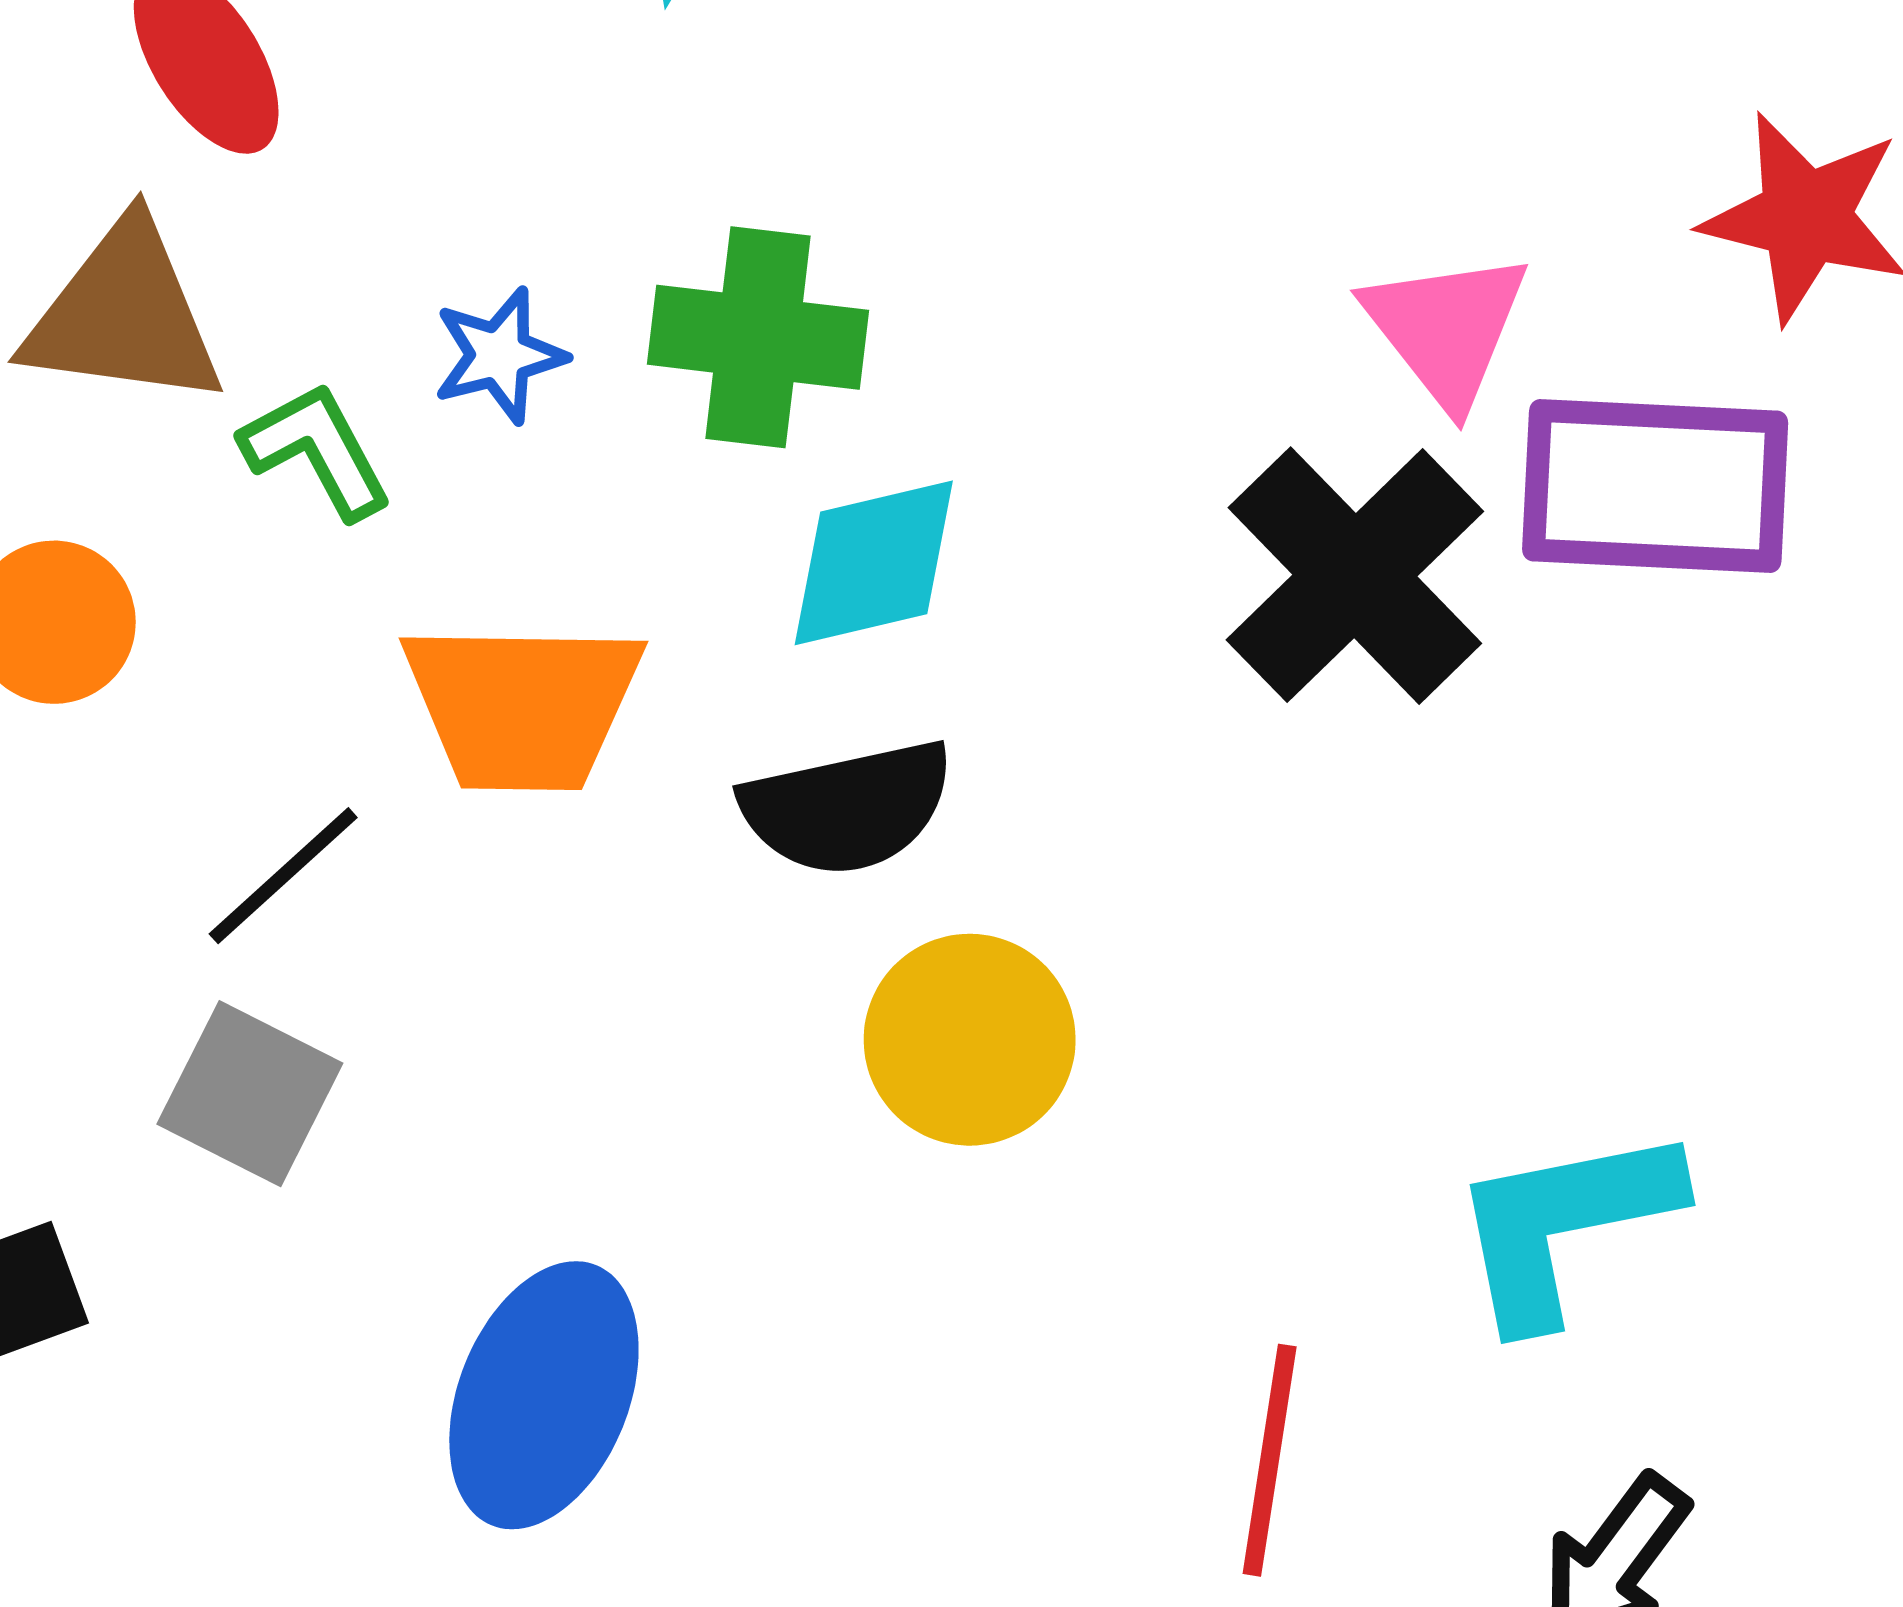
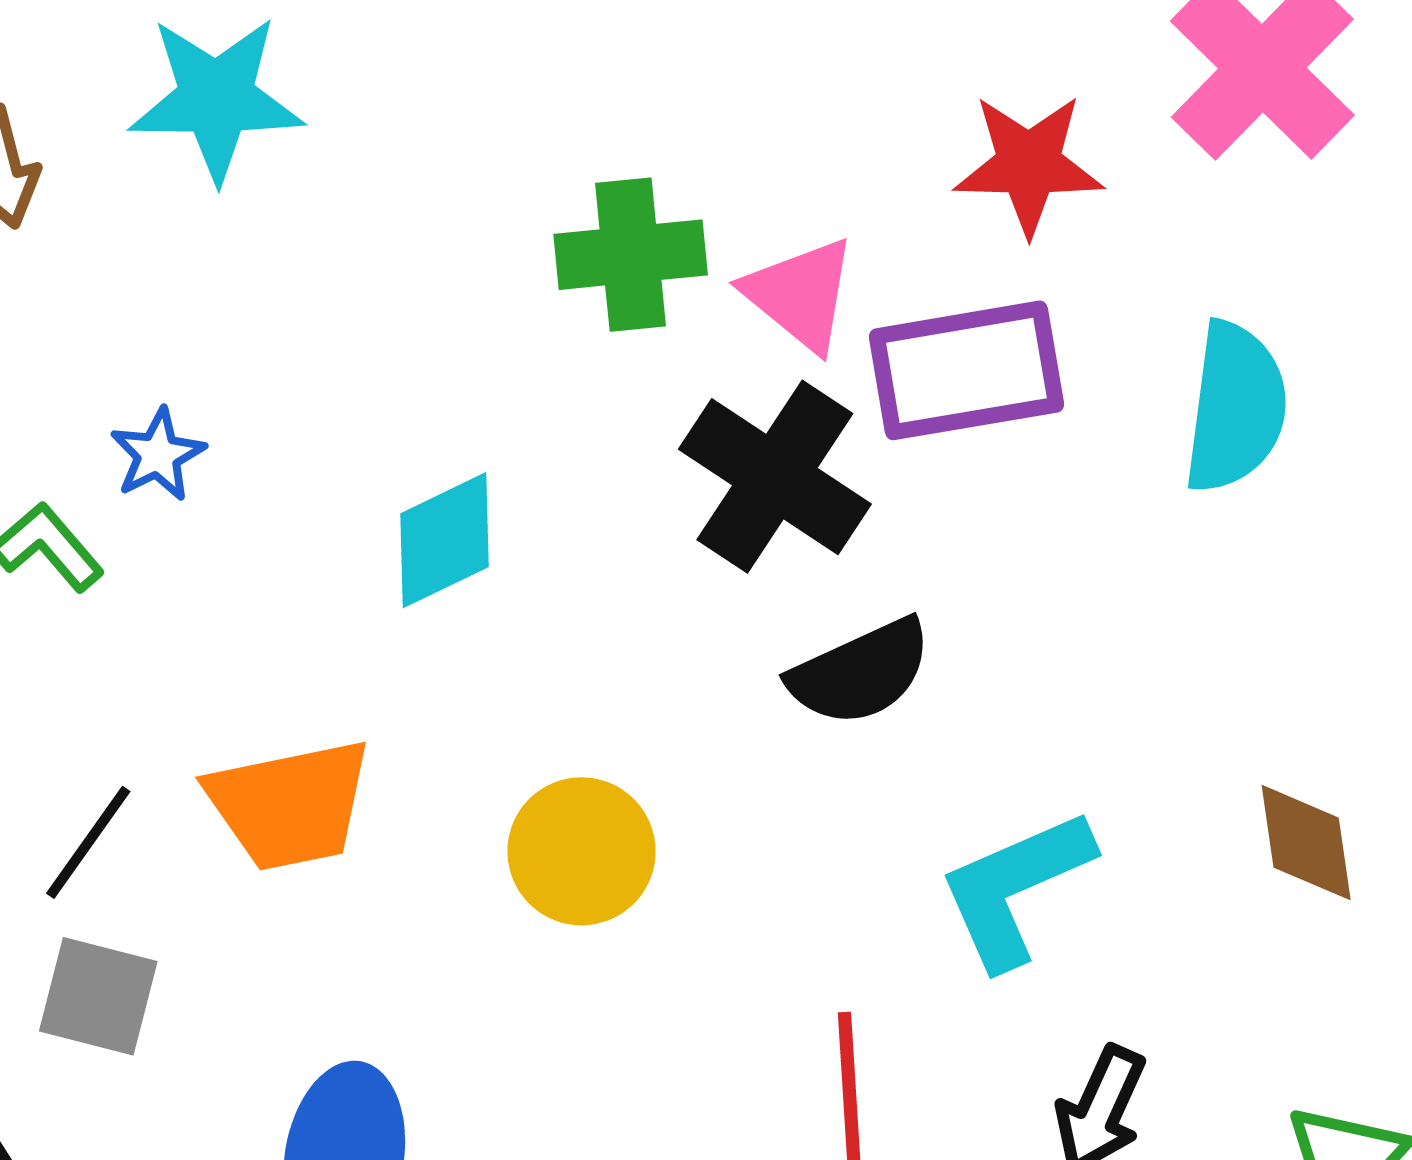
green cross: (758, 337) -> (631, 255), moved
orange trapezoid: (522, 705) -> (290, 805), moved
black semicircle: (847, 808) -> (860, 672), moved

